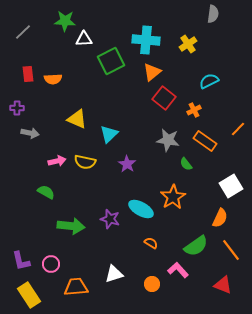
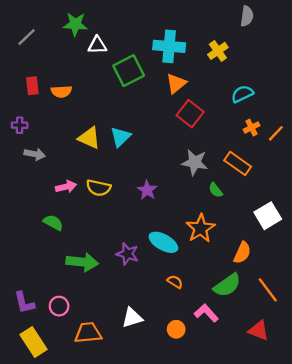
orange cross: (194, 110) -> (252, 127), moved
orange line: (238, 129) -> (276, 133), moved
cyan triangle: (109, 134) -> (120, 137), moved
orange semicircle: (220, 218) -> (242, 253), moved

